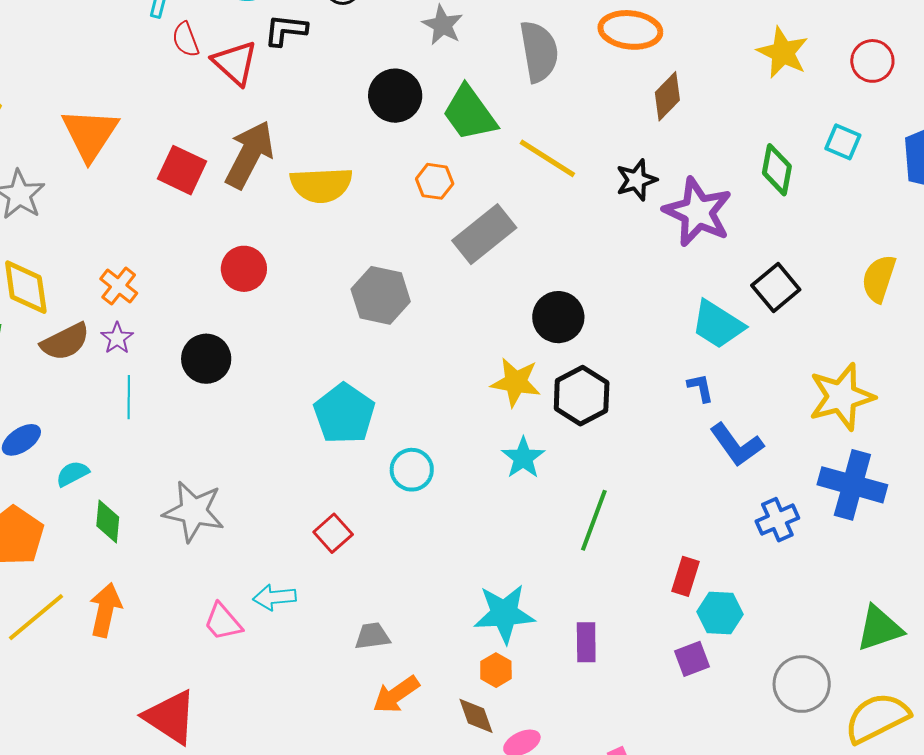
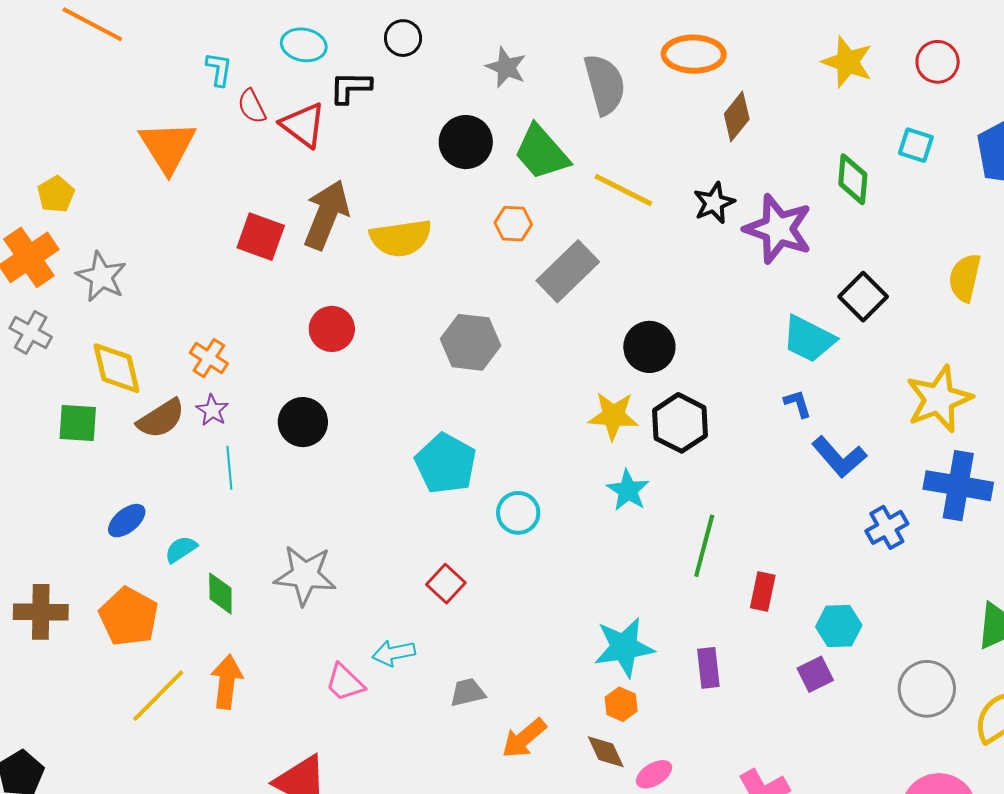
orange triangle: (90, 134) -> (167, 147), moved
red rectangle: (685, 576) -> (763, 592), moved
gray trapezoid: (372, 636) -> (467, 692), moved

